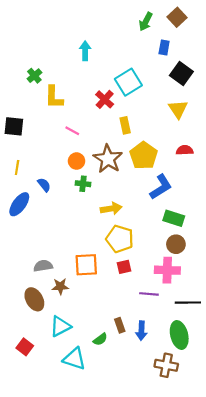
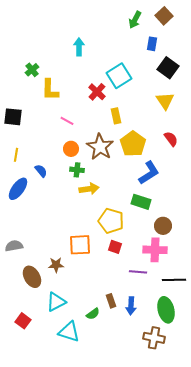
red semicircle: (185, 150) -> (171, 139), turned 56
yellow arrow: (111, 209) -> (89, 189), moved
green rectangle: (174, 218) -> (141, 202), moved
gray semicircle: (43, 266) -> (14, 246), moved
red square: (124, 267) -> (115, 247), turned 32

